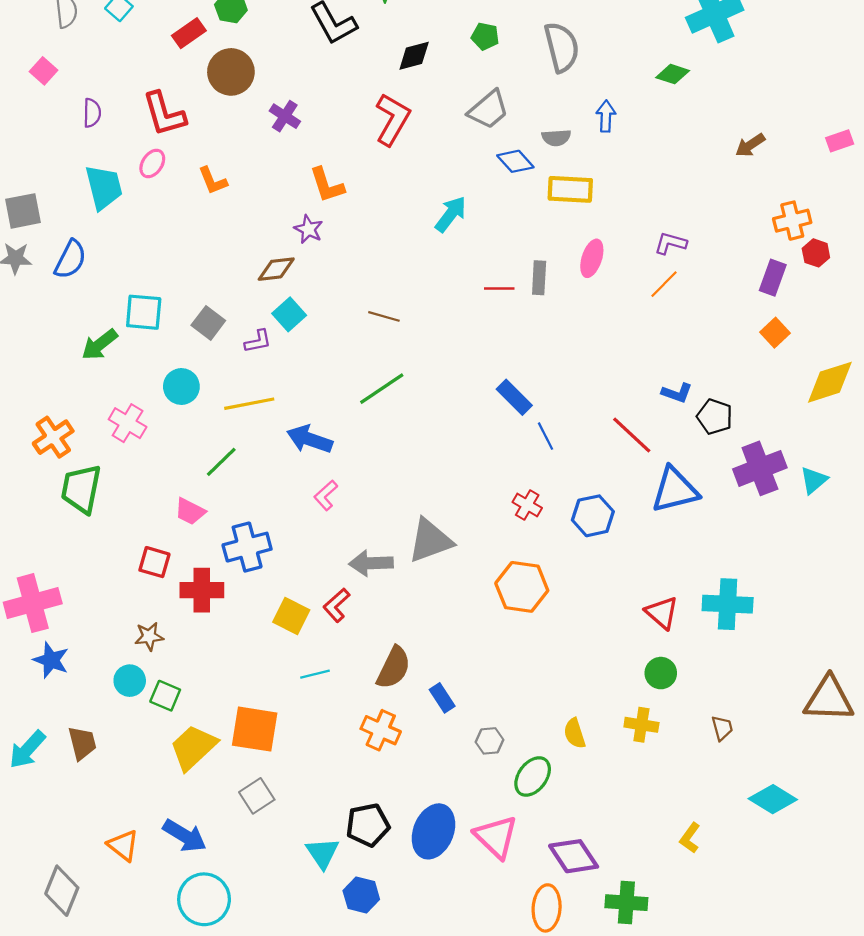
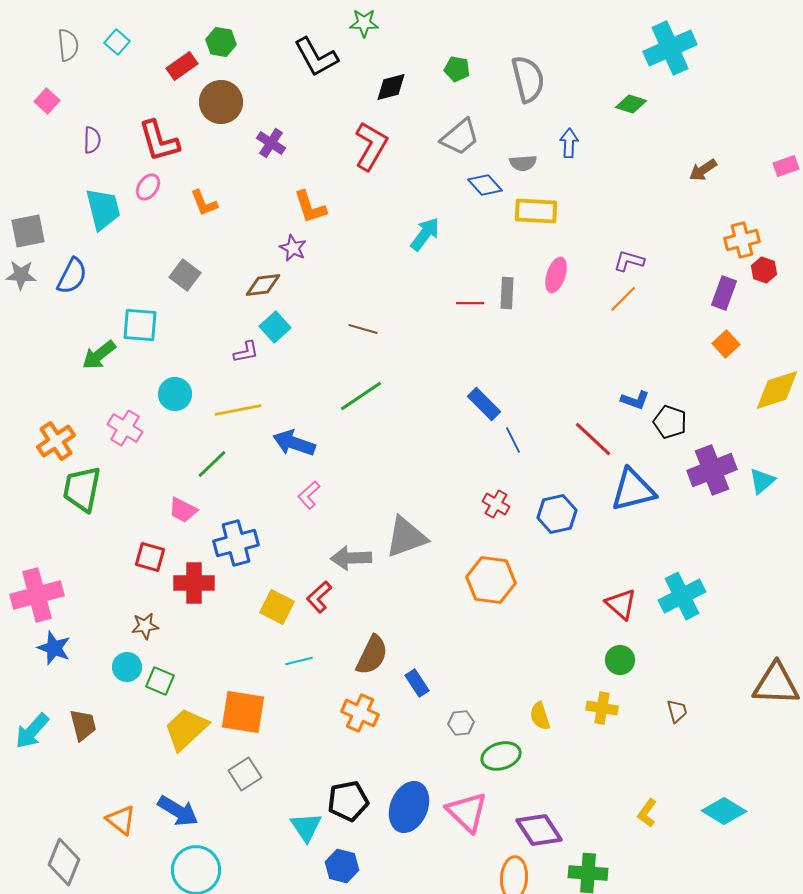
gray square: (208, 323) -> (185, 275), moved
cyan cross: (728, 604) -> (682, 596), turned -30
green ellipse: (533, 776) -> (501, 756), turned 36
cyan diamond: (773, 799) -> (724, 811), moved

